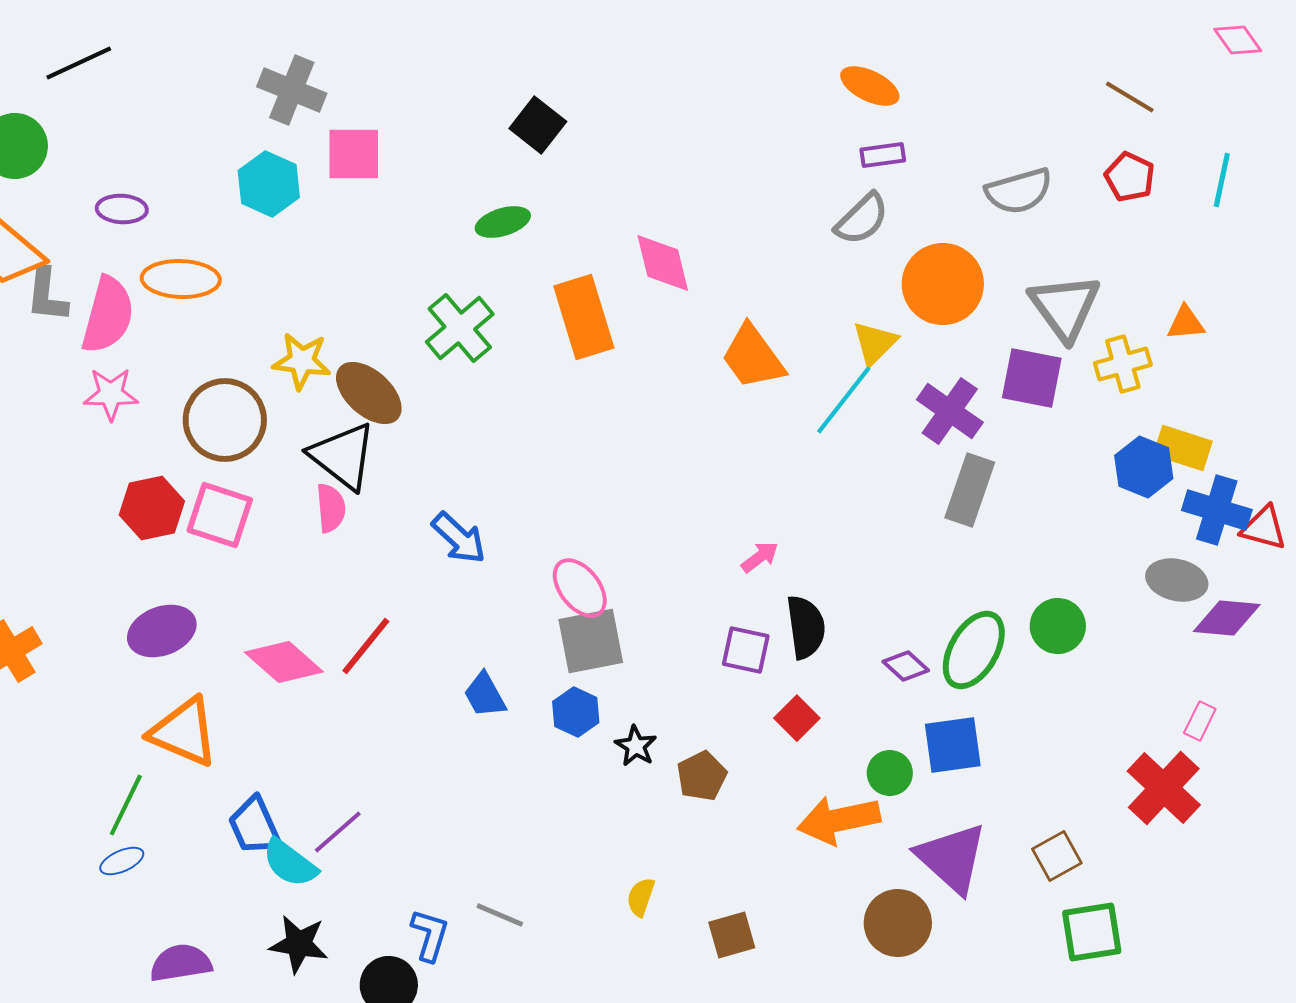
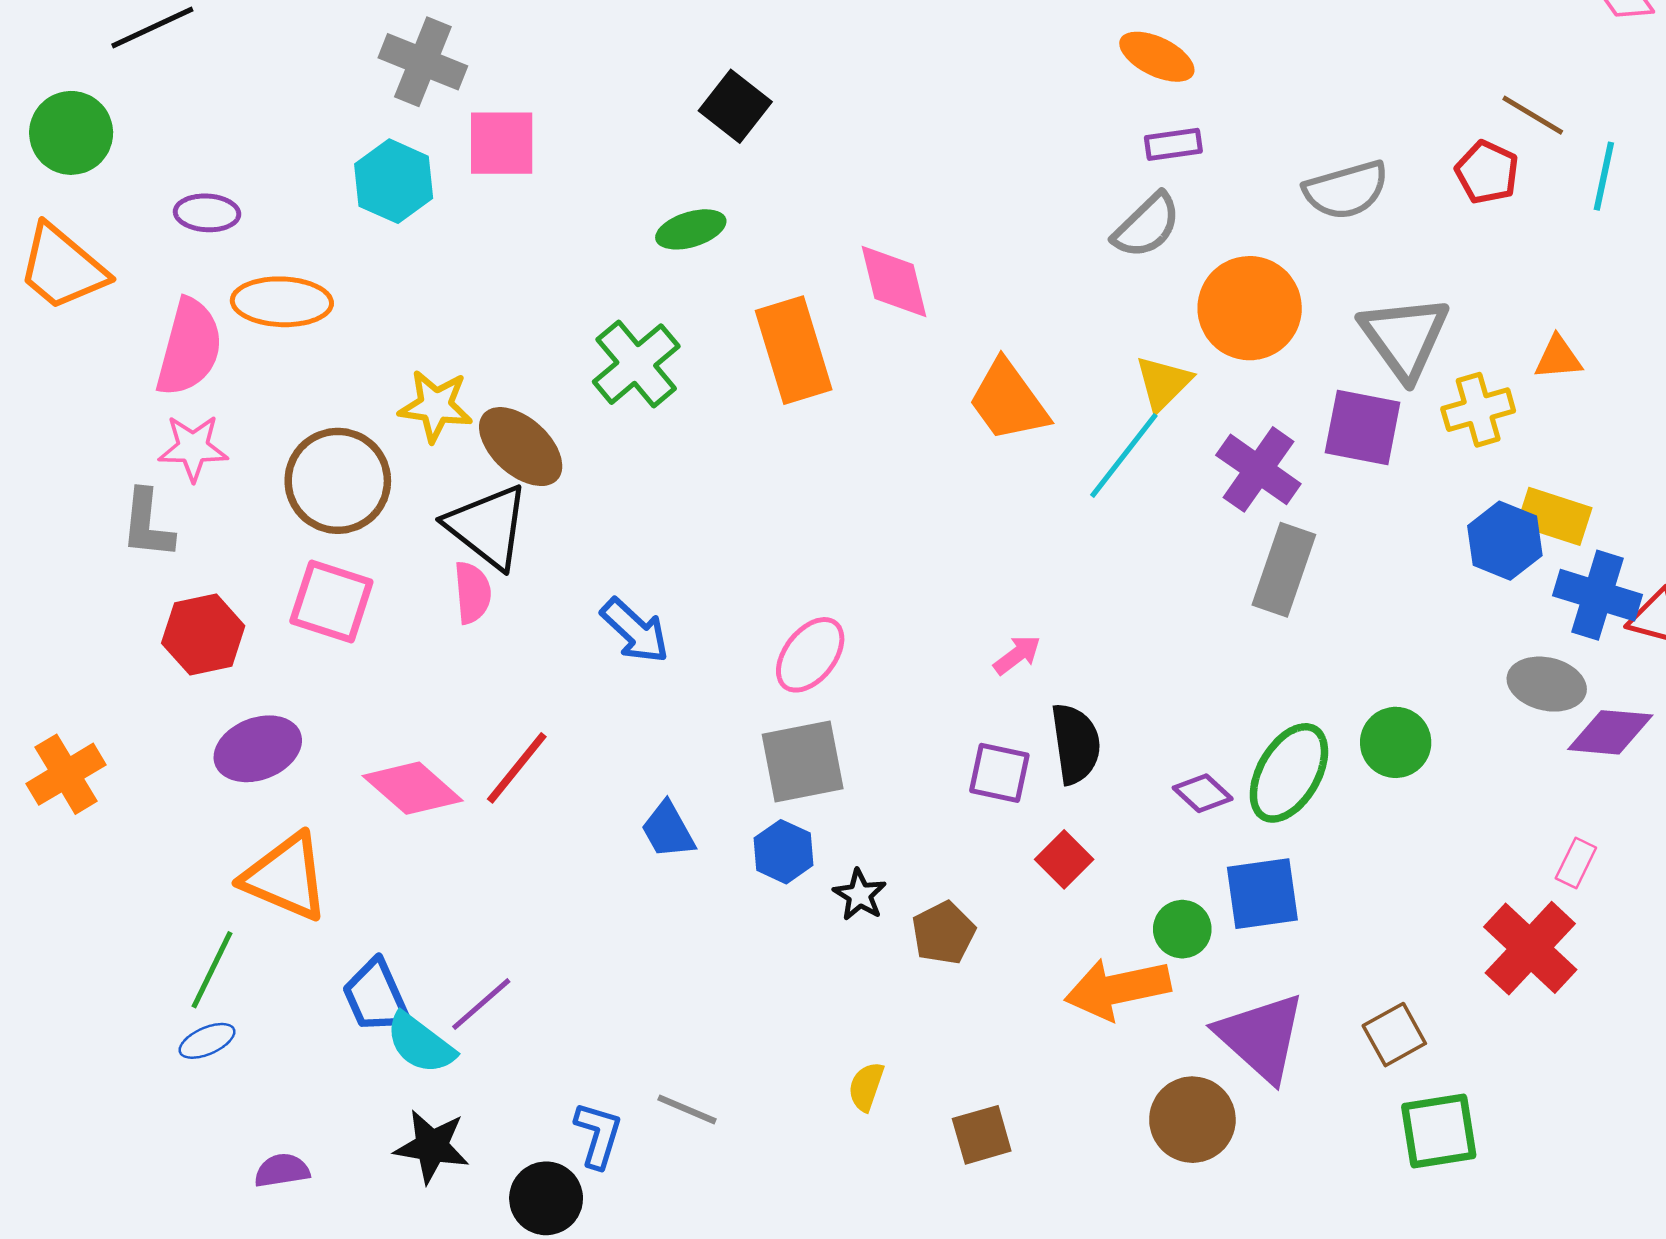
brown line: (1130, 97) -> (1533, 115), moved
gray L-shape: (47, 295) -> (147, 524), moved
red hexagon: (152, 508) -> (203, 635), moved
pink ellipse: (580, 588) -> (810, 655), moved, turned 76
purple semicircle: (181, 963) -> (282, 1170), size x0.7

